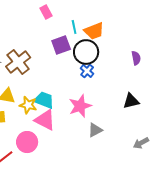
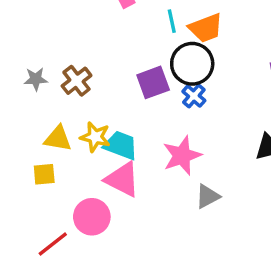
purple square: (61, 45) -> (153, 82), moved
brown cross: (18, 62) -> (77, 81), size x0.7
yellow star: (28, 105) -> (95, 137), moved

